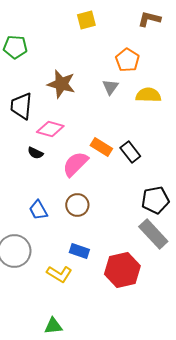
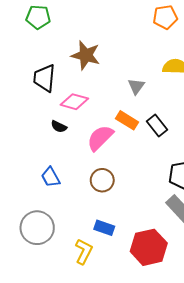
orange pentagon: (127, 60) -> (165, 17), moved, turned 30
gray triangle: (110, 87) -> (136, 86), moved
blue trapezoid: (38, 210) -> (51, 177), moved
yellow L-shape: (59, 274) -> (84, 251), turned -95

